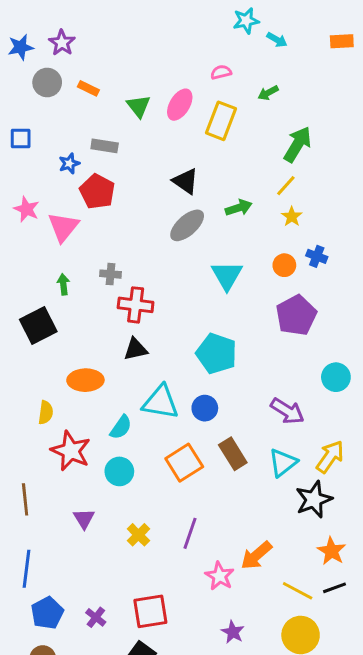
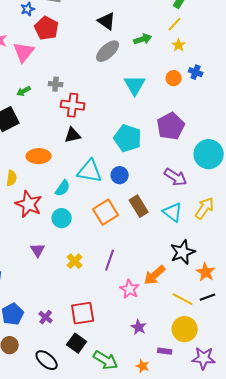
green arrow: (63, 284) -> (24, 91), turned -112
purple pentagon: (296, 315) -> (171, 126), moved
cyan circle: (336, 377) -> (209, 154), size x1.5
cyan triangle: (283, 463) -> (173, 212), turned -45
black star: (314, 499) -> (183, 252), moved

